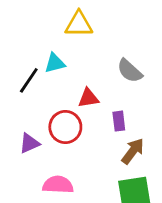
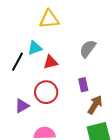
gray semicircle: (130, 71) -> (88, 49), turned 90
red triangle: (88, 98) -> (51, 62), moved

